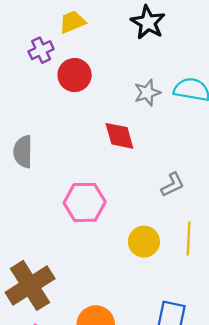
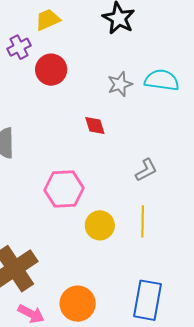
red diamond: (119, 136) -> (95, 125), size x0.7
yellow line: (189, 239) -> (143, 221), moved
yellow circle: (144, 242) -> (100, 225), moved

